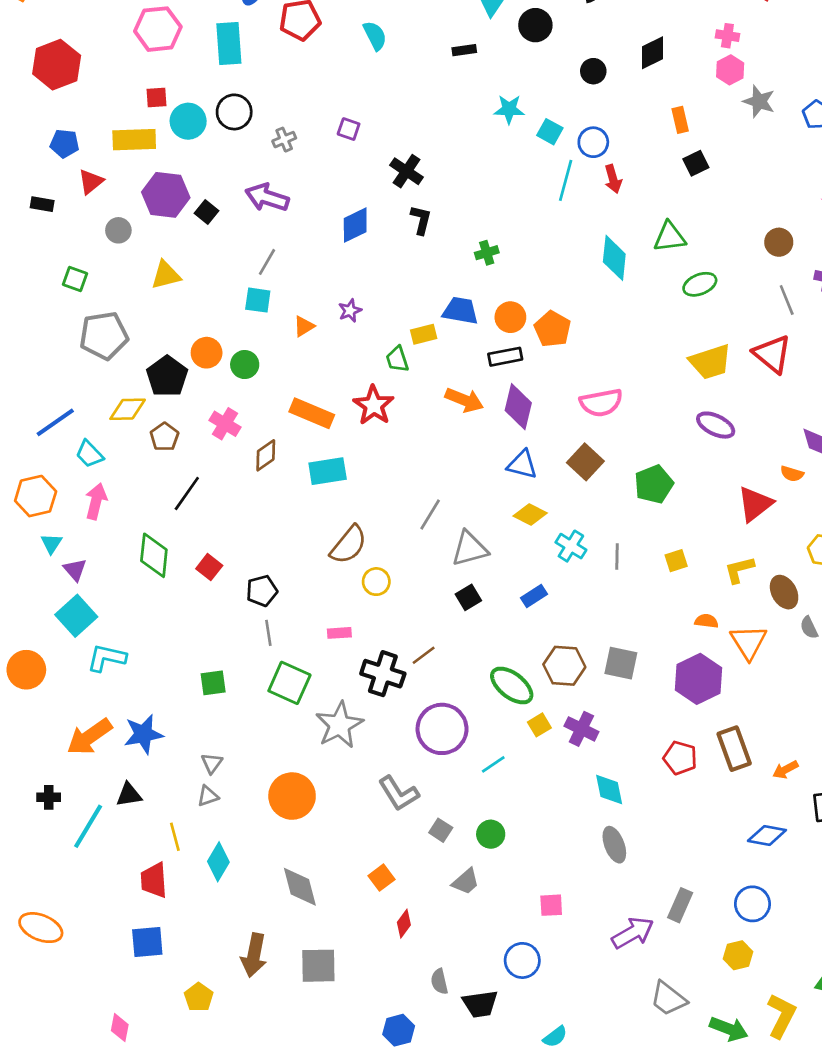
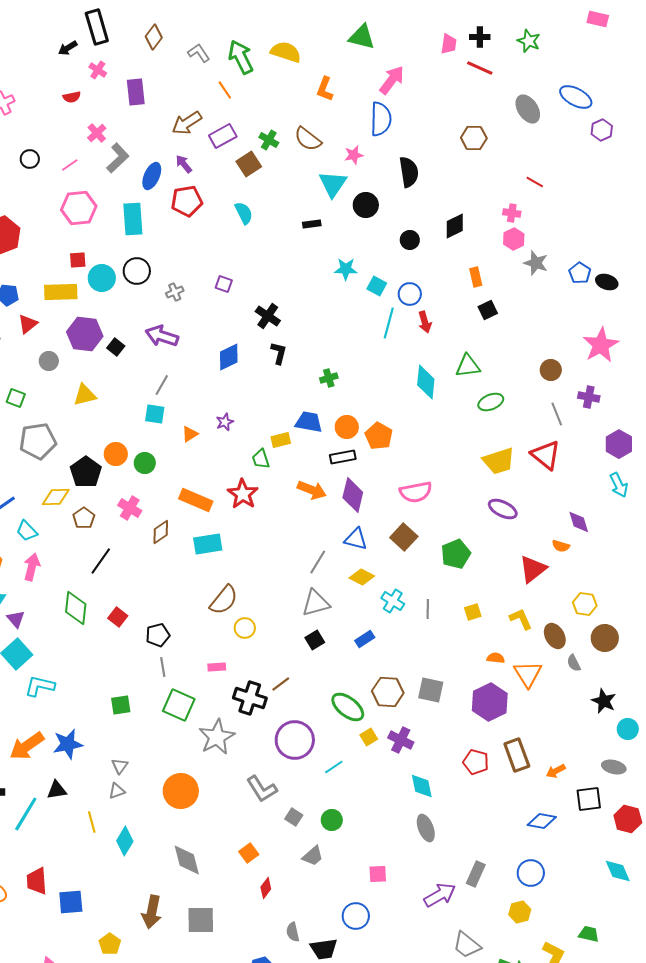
gray line: (430, 514) -> (318, 562), moved
yellow L-shape: (739, 570) -> (521, 619), turned 80
red trapezoid: (154, 880) -> (37, 881), moved

